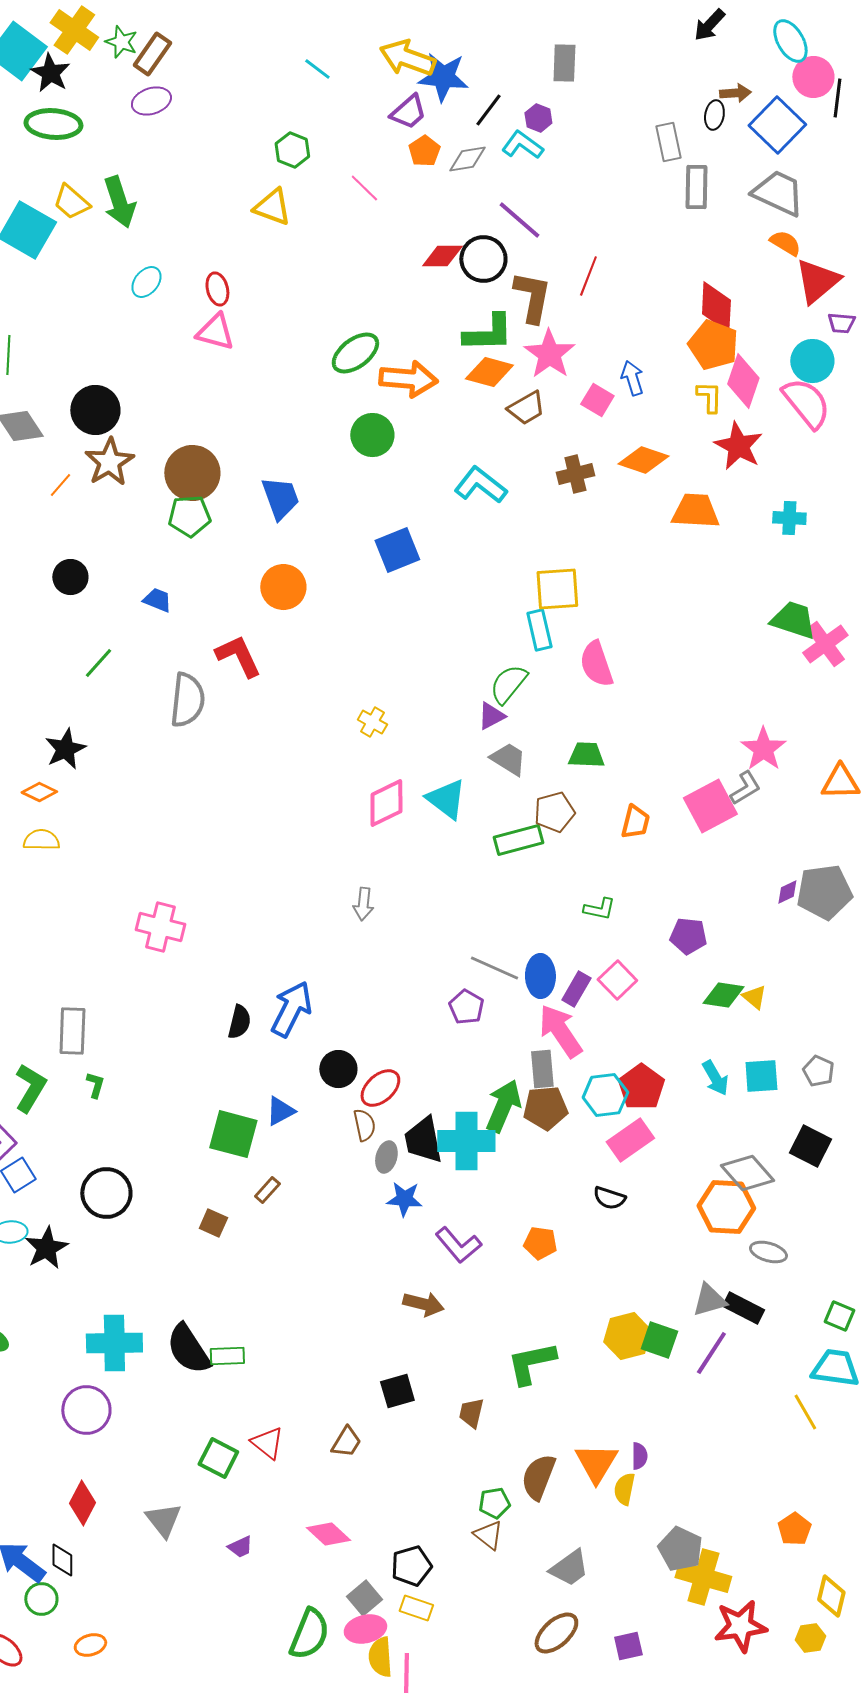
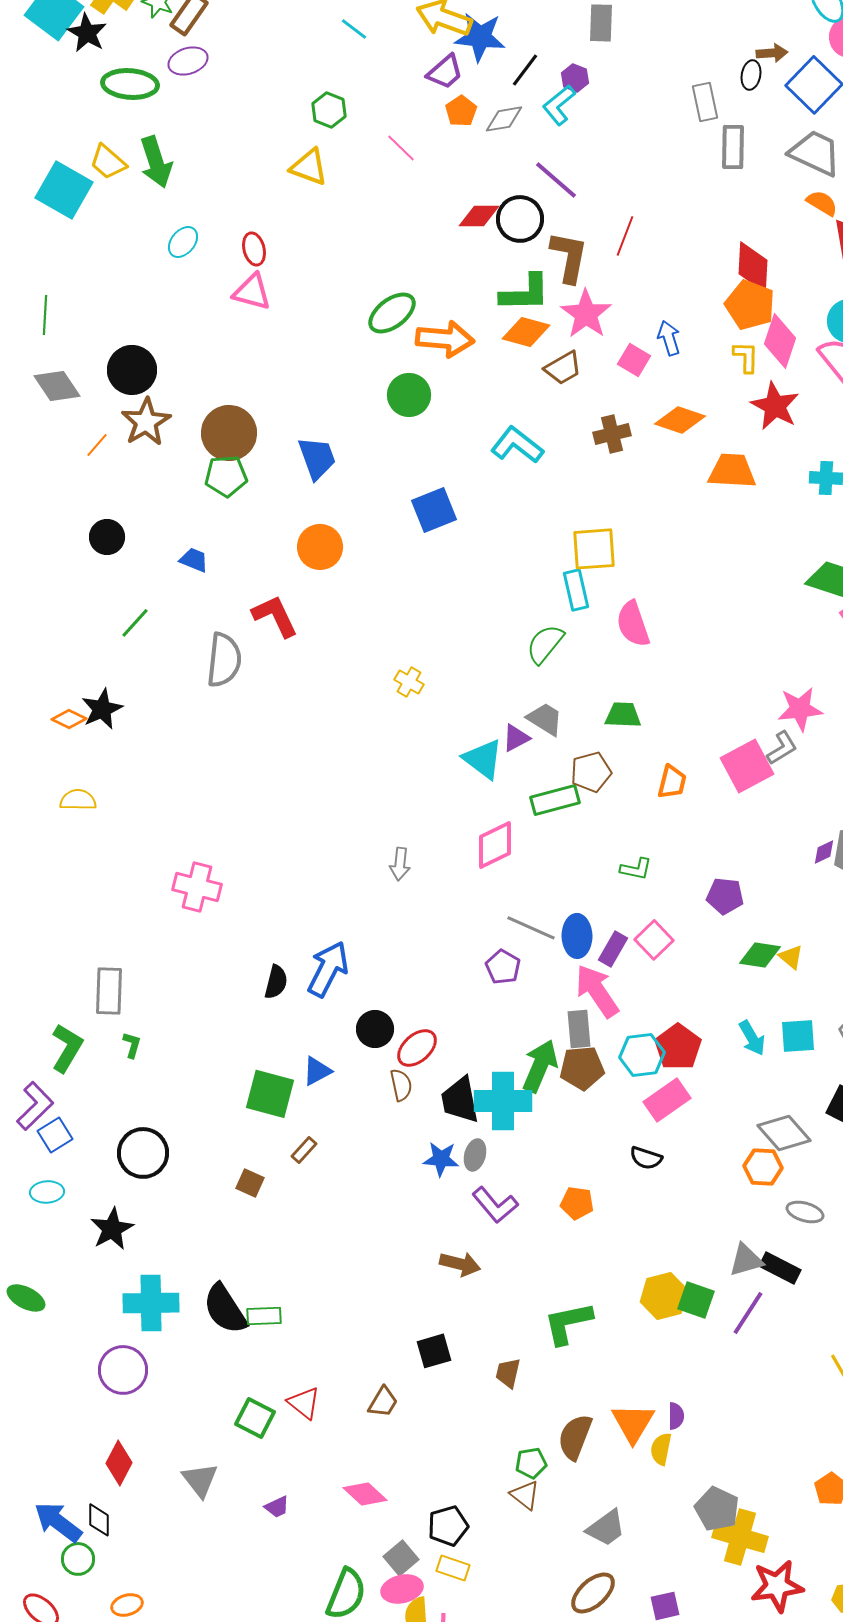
green ellipse: (53, 124) -> (130, 84), moved
cyan L-shape: (522, 145) -> (559, 105), turned -75
purple triangle: (491, 716) -> (516, 738), moved
pink star: (763, 749) -> (800, 709), turned 30
orange diamond: (39, 792) -> (69, 719), moved
pink diamond: (386, 803) -> (495, 845), moved
gray ellipse: (386, 1157) -> (475, 1155), moved
orange hexagon: (726, 1207) -> (763, 1167), size x0.7
black star: (46, 1248) -> (112, 1229), moved

